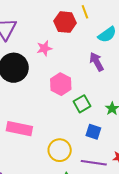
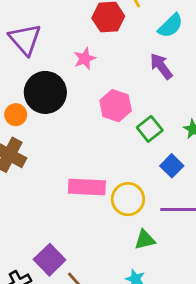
pink rectangle: (19, 129) -> (87, 187), moved
blue square: (93, 132) -> (172, 166), turned 35

